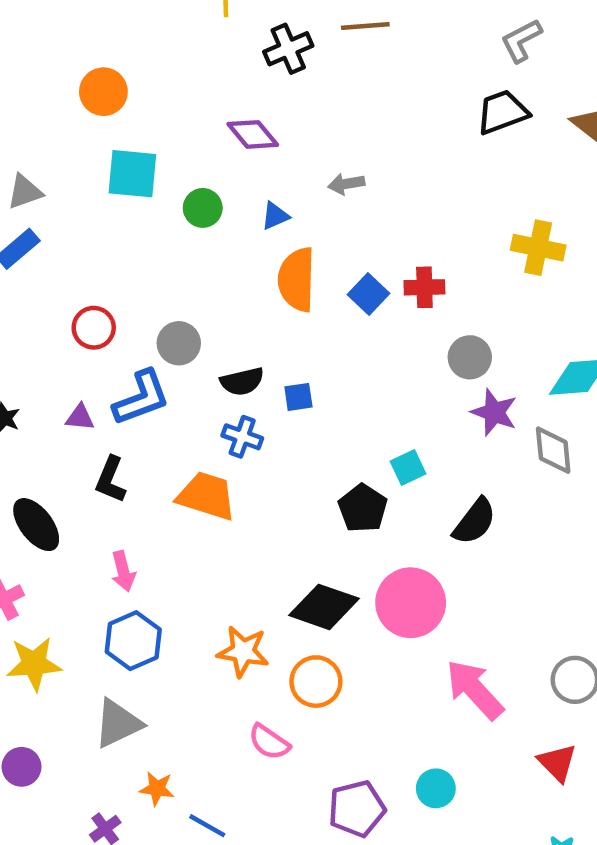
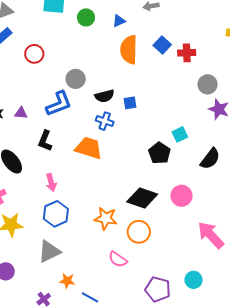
blue square: (369, 294) -> (162, 45), moved
red circle: (94, 328) -> (34, 54), moved
purple triangle: (80, 417) -> (21, 113), moved
pink circle: (411, 603) -> (181, 196), size x0.7
purple pentagon: (357, 809) -> (158, 289), turned 30

